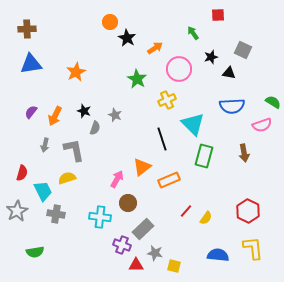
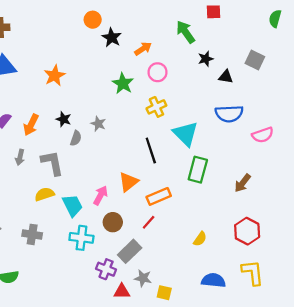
green arrow: (193, 33) -> (186, 32), size x1.5
gray square: (243, 50) -> (255, 60), moved
pink circle: (179, 69) -> (158, 72), moved, size x0.7
green semicircle: (273, 102) -> (275, 19), moved, turned -105
brown arrow: (244, 153) -> (243, 183), moved, turned 48
cyan trapezoid: (43, 191) -> (72, 205), moved
red line: (186, 211) -> (149, 222), moved

